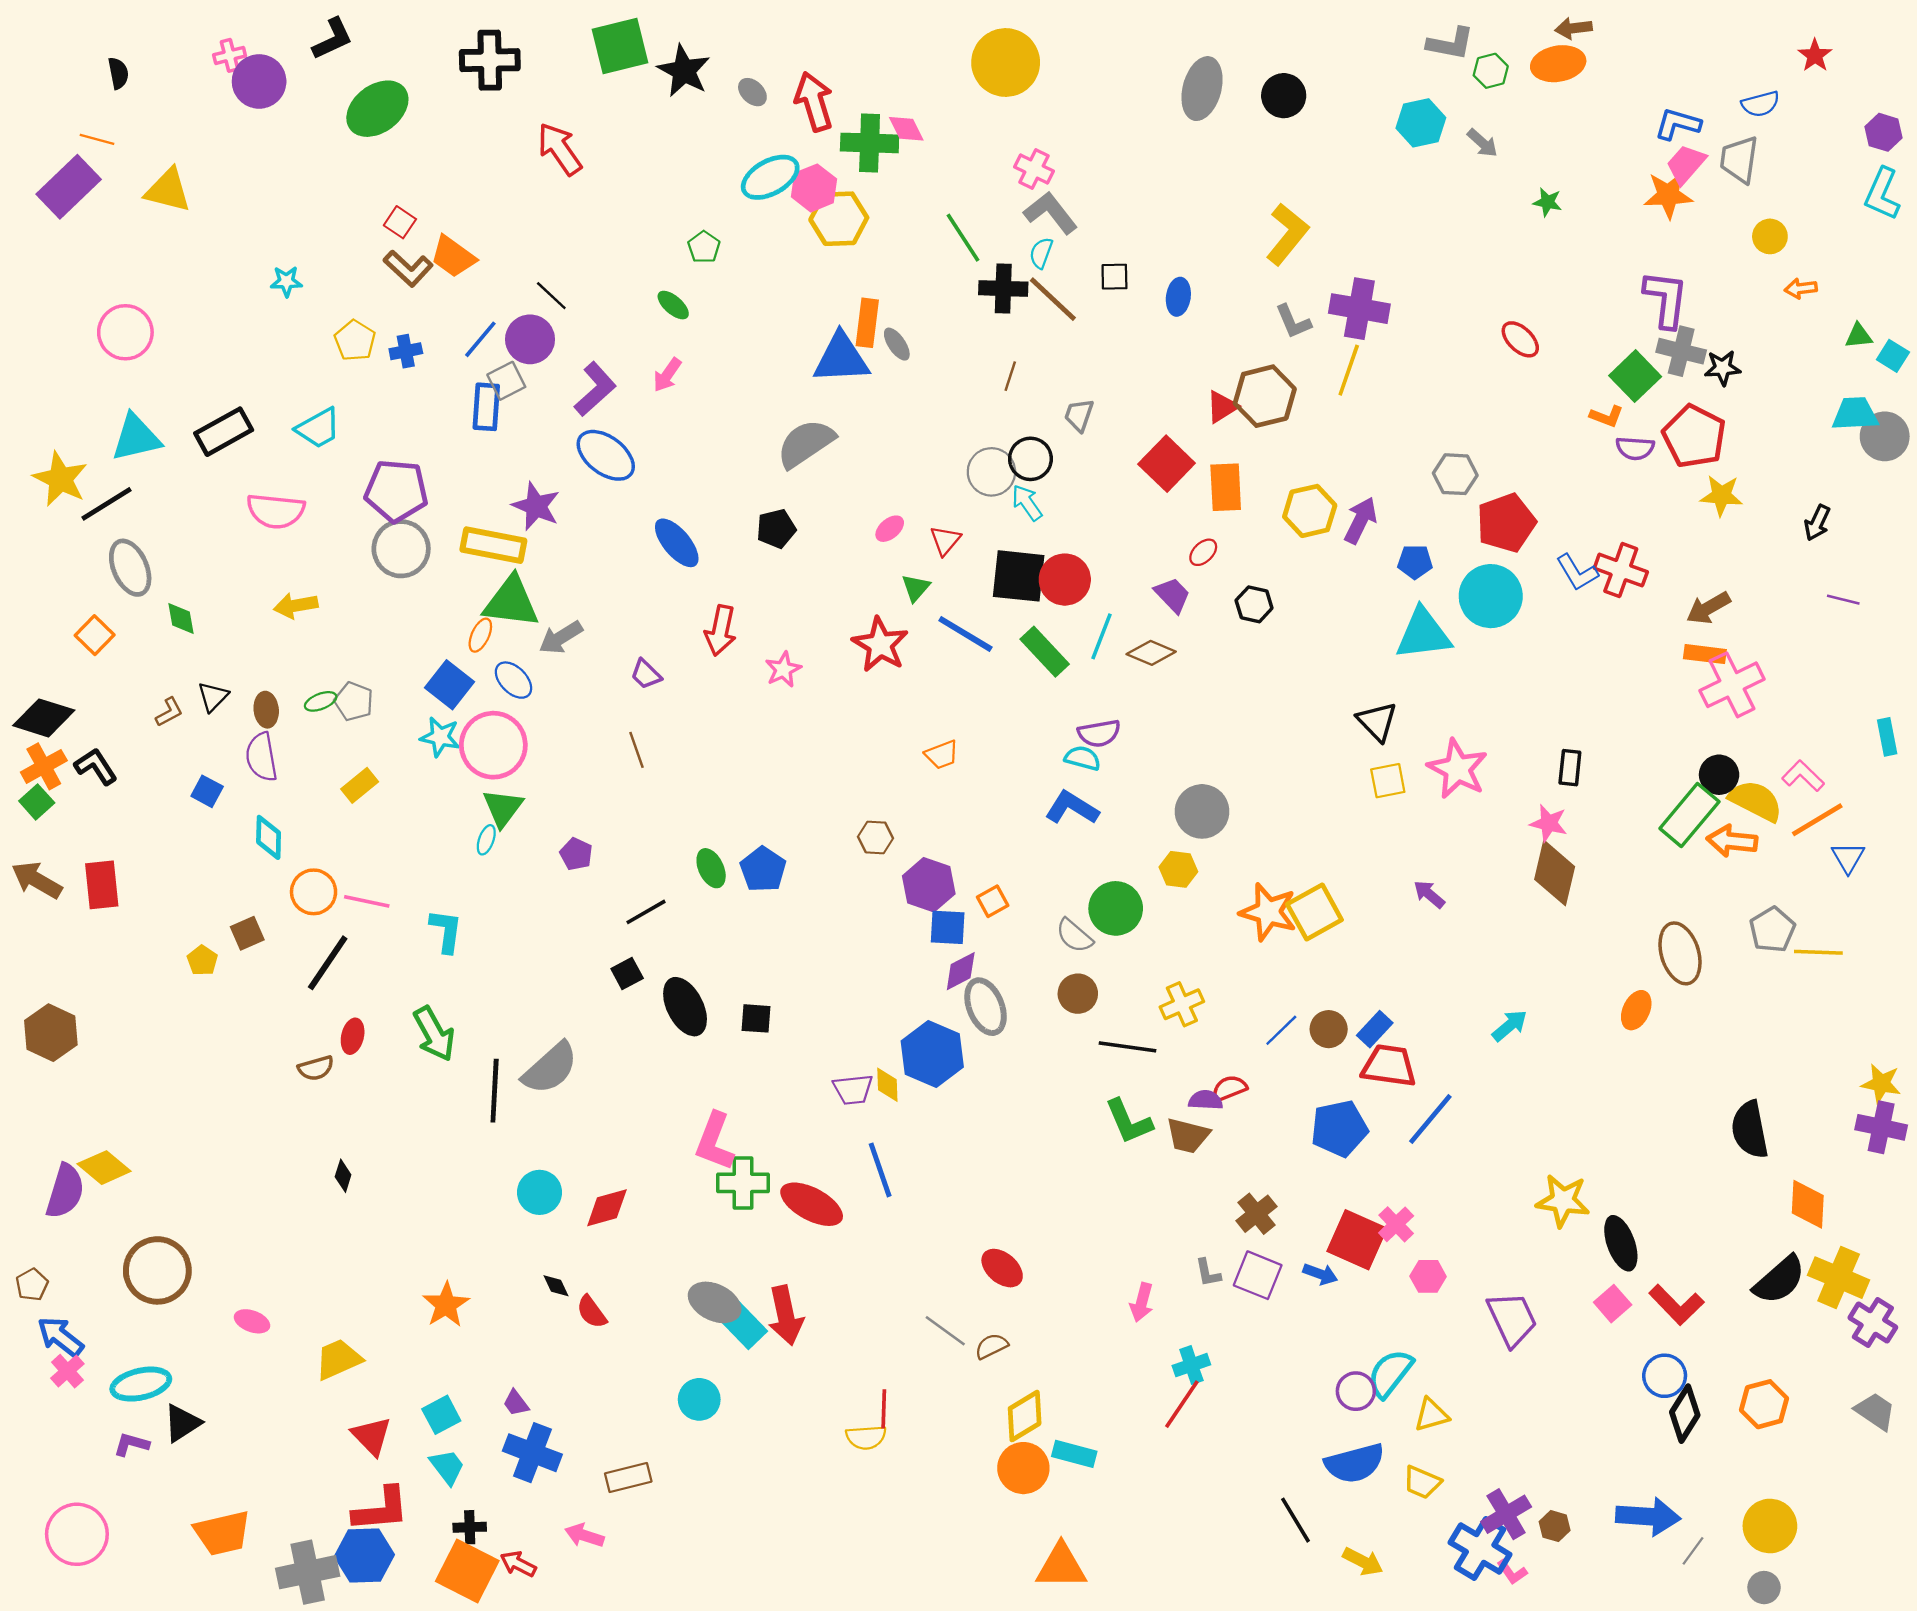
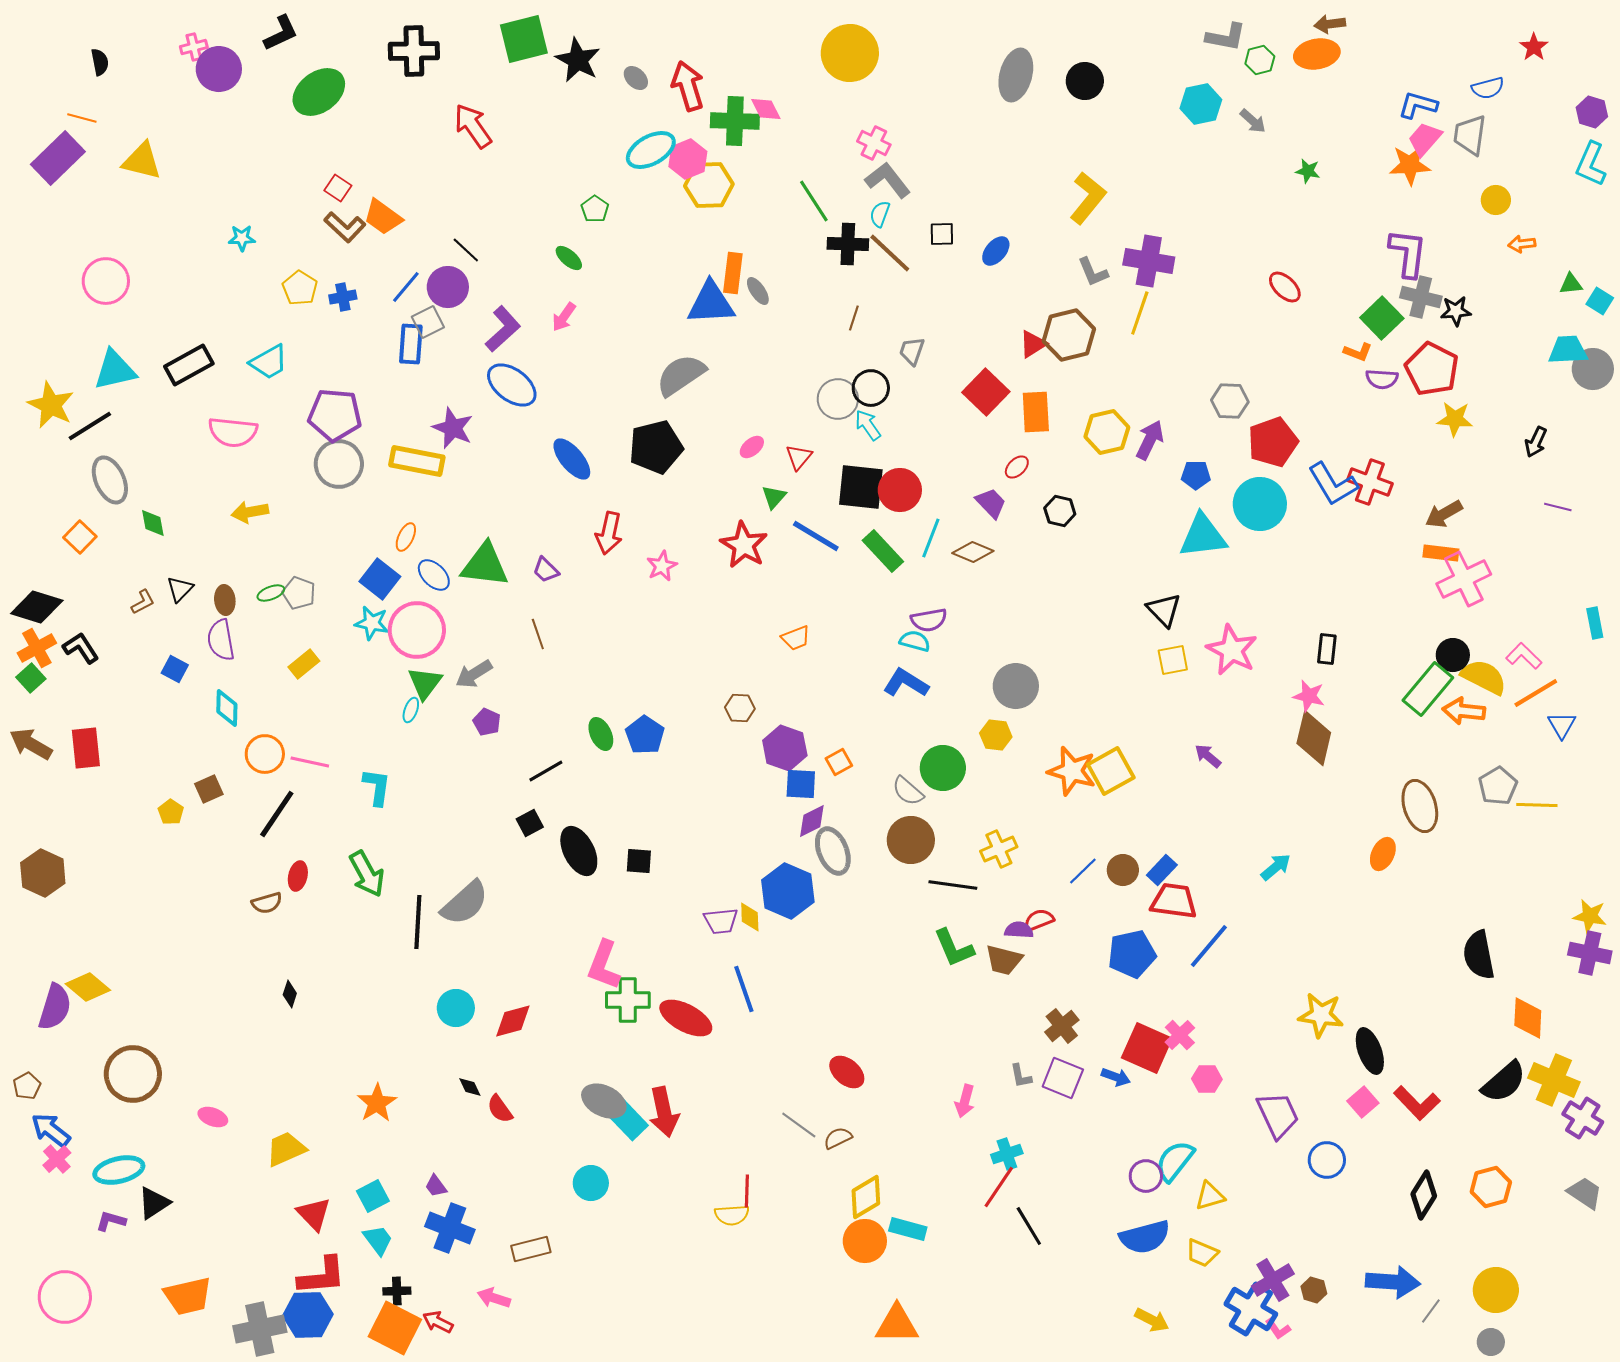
blue ellipse: (1178, 297) -> (996, 251), turned 32
black pentagon: (776, 529) -> (656, 447), size x1.6
blue L-shape: (1577, 572) -> (1333, 484), size x1.4
green triangle: (511, 602) -> (485, 565), moved
gray arrow: (561, 637) -> (474, 674), moved
brown circle: (1078, 994) -> (911, 840), size x1.4
blue circle: (1665, 1376) -> (1327, 1160), moved
black line: (1295, 1520) -> (1029, 1226), moved

